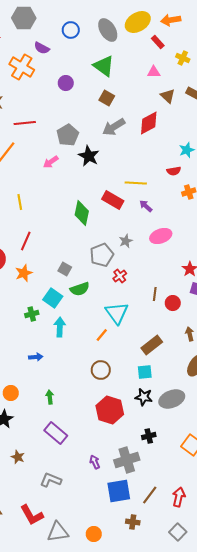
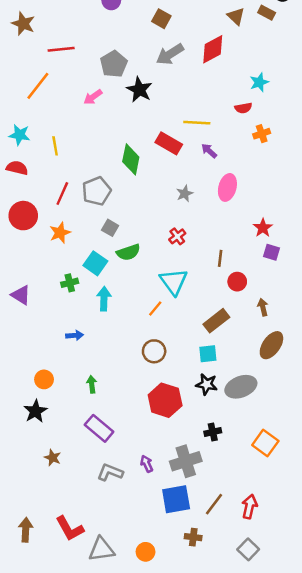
pink ellipse: (161, 236) -> (227, 187), turned -55
gray pentagon: (102, 255) -> (97, 191), moved
red circle: (173, 303) -> (237, 282), moved
gray L-shape: (51, 480) -> (110, 472), moved

